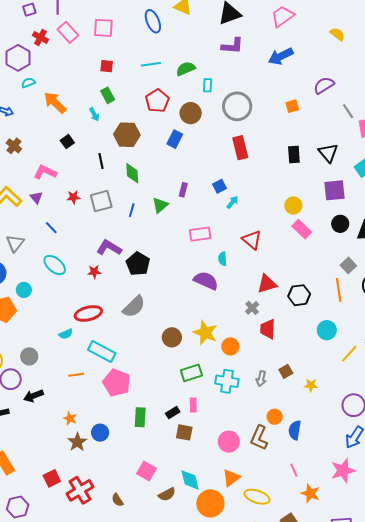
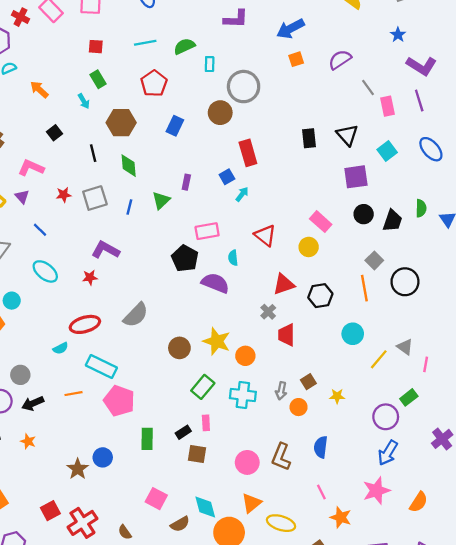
orange arrow: (55, 103) -> (39, 89), size x0.7
orange square: (292, 106) -> (296, 59), moved
brown circle: (191, 113) -> (220, 113), moved
red rectangle: (240, 148) -> (248, 153), moved
yellow circle: (293, 206) -> (309, 247), moved
black pentagon: (138, 264) -> (185, 258), moved
green rectangle: (191, 373) -> (203, 387), turned -30
black arrow: (33, 396) -> (33, 403), moved
orange circle: (275, 417) -> (299, 407), moved
orange star: (70, 418) -> (28, 441), moved

